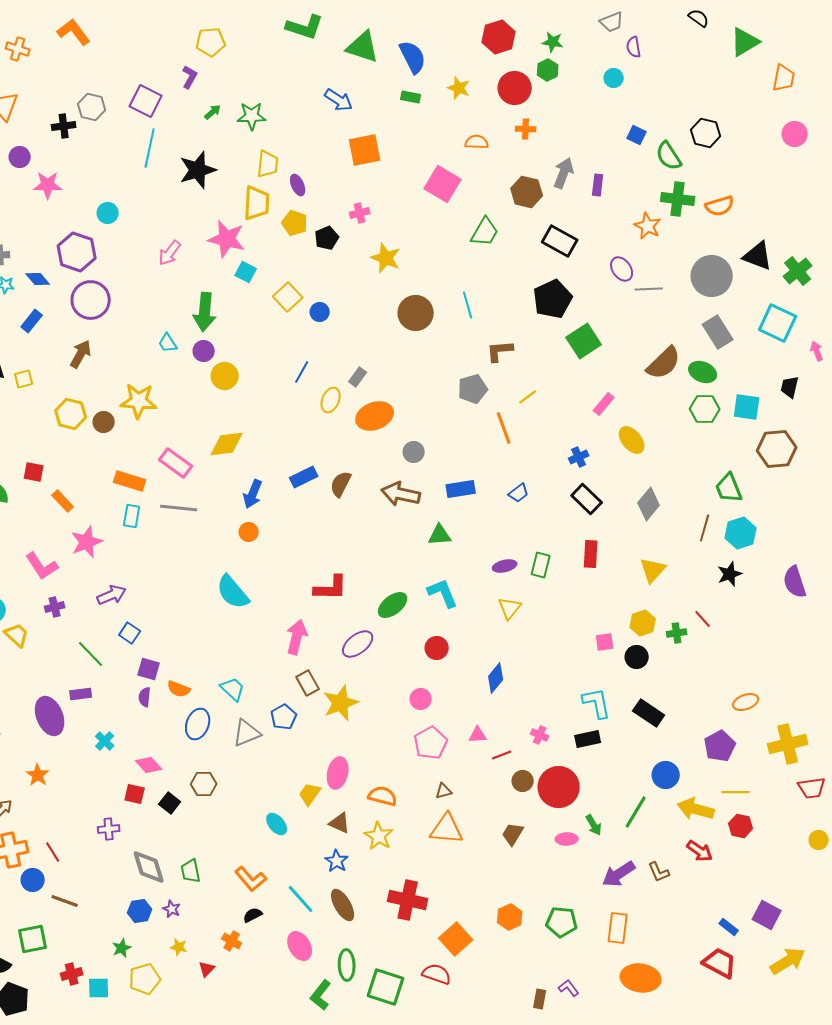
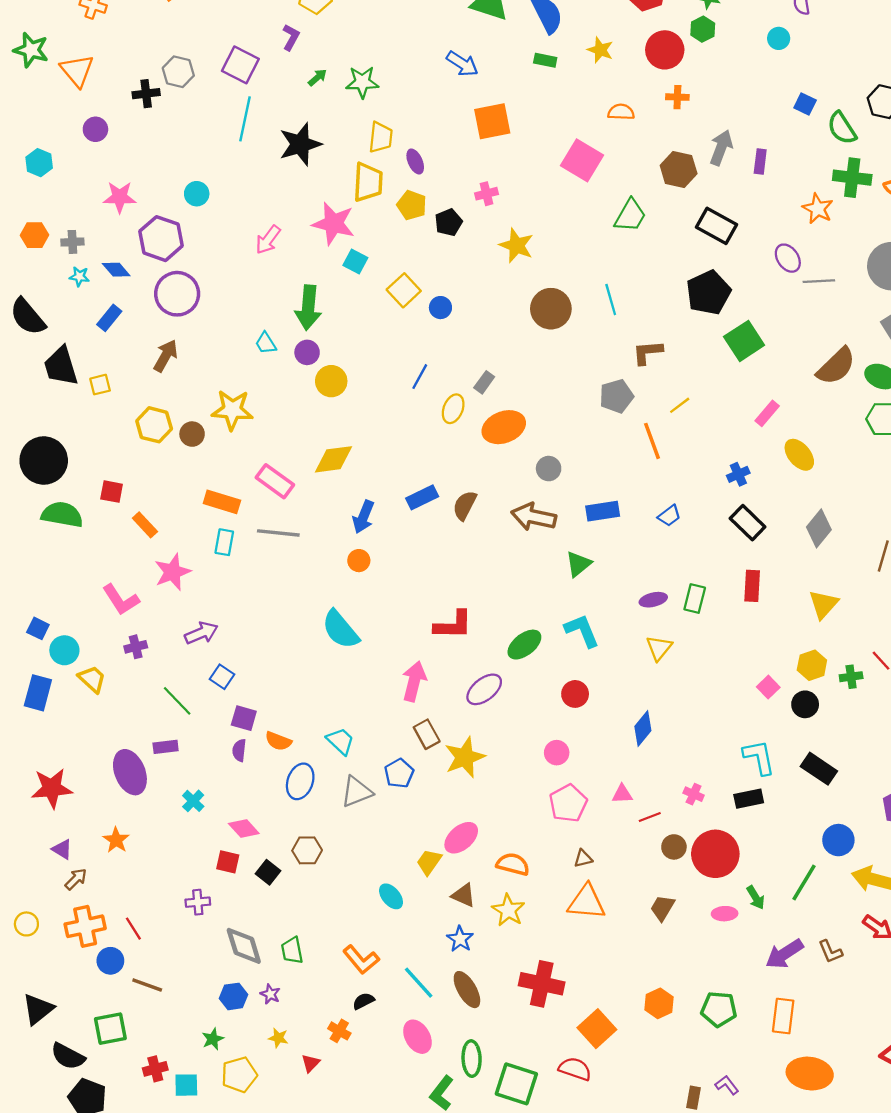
pink star: (48, 185) -> (120, 197), moved
green triangle: (440, 535) -> (578, 564), turned -35
pink square: (605, 642) -> (768, 687), turned -36
pink ellipse: (338, 773) -> (461, 838), turned 36

